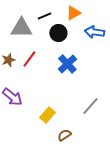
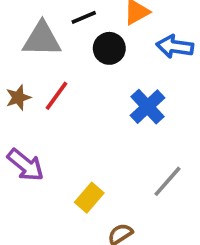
blue cross: (67, 64) -> (148, 107), moved

